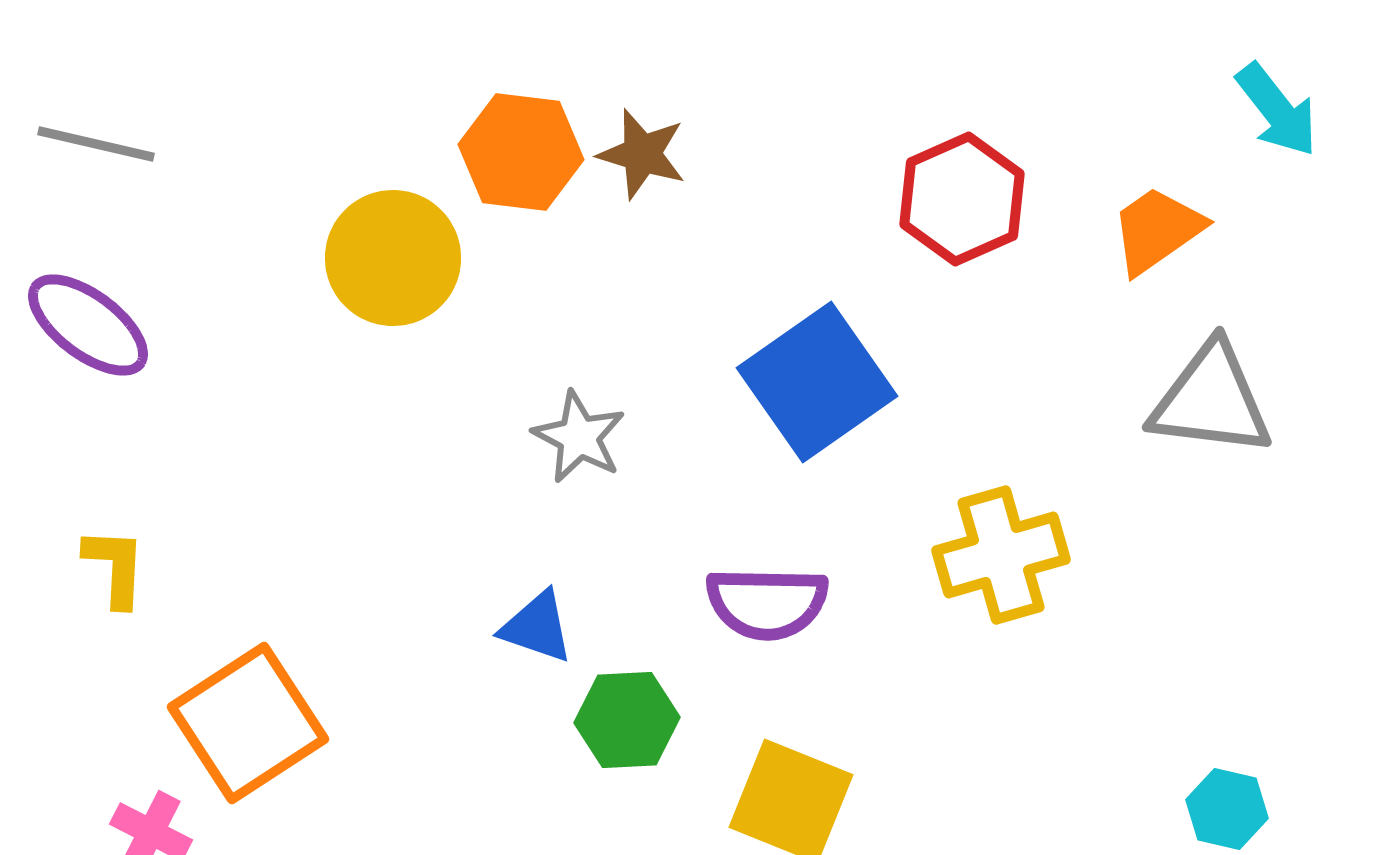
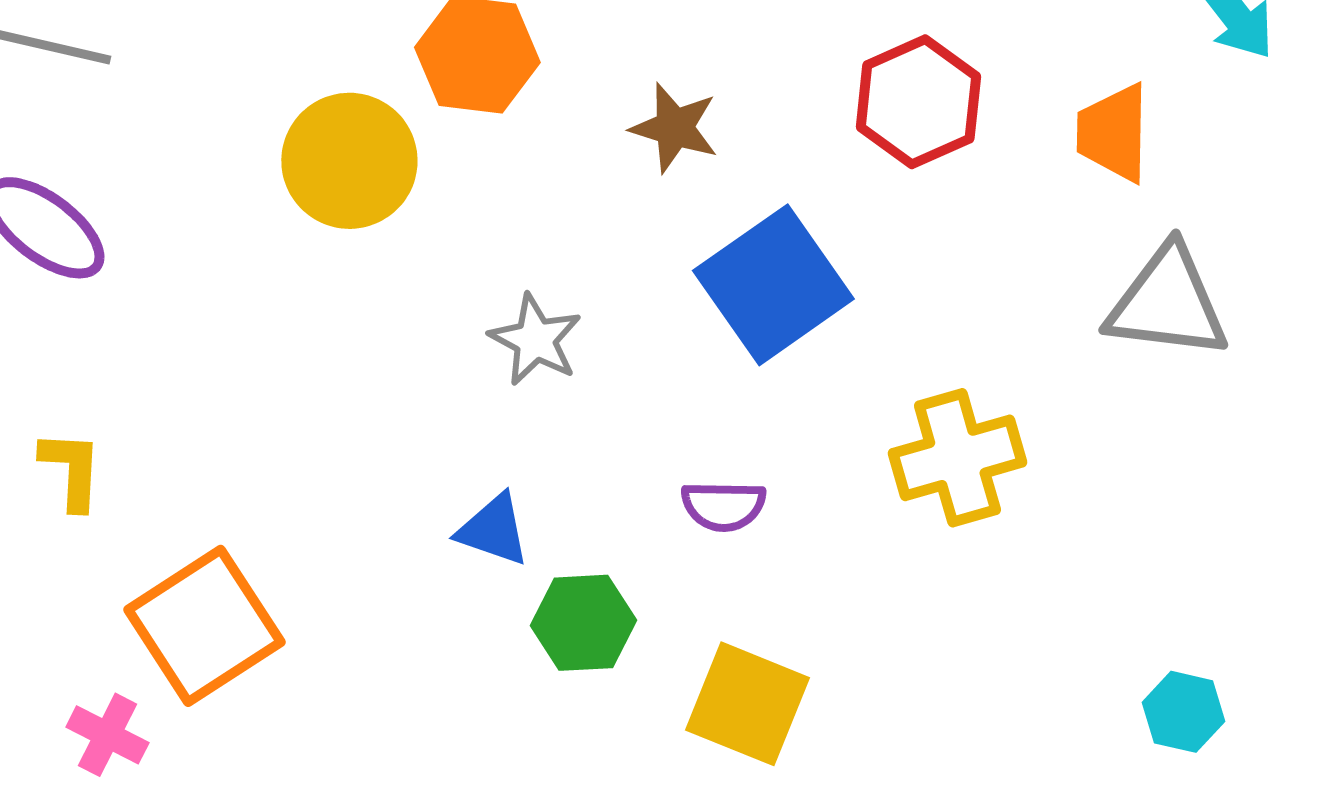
brown star: (642, 154) -> (674, 128), moved
orange trapezoid: (1157, 230) -> (1113, 133), turned -54
purple semicircle: (767, 603) -> (723, 506), size x0.7

